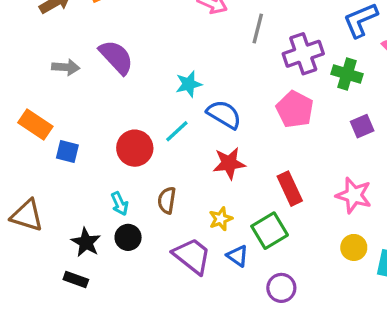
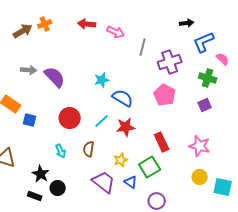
purple semicircle: (116, 57) -> (55, 77), moved
green cross: (347, 74) -> (208, 78), moved
cyan line: (177, 131) -> (102, 121), moved
black circle: (128, 237) -> (58, 188), moved

